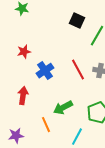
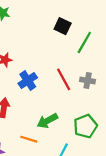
orange line: (46, 125) -> (29, 139), turned -49

